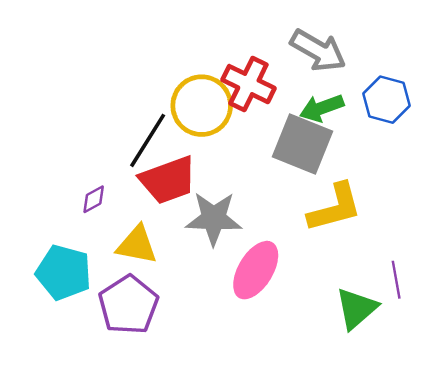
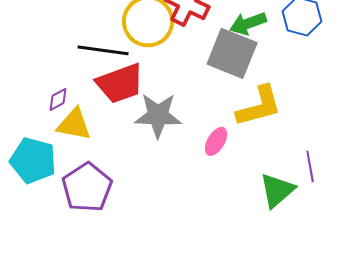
black line: (148, 140) -> (103, 50), turned 66
yellow triangle: (137, 245) -> (74, 124), moved
pink ellipse: (256, 270) -> (216, 141), moved, size x0.6

